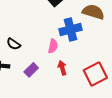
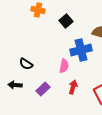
red arrow: (62, 68) -> (73, 87), turned 32

